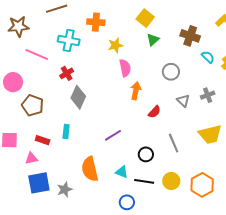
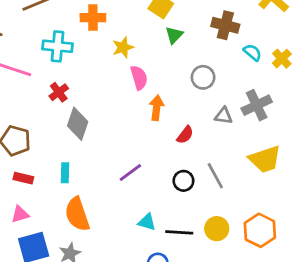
gray cross: (208, 95) -> (257, 105), size x1.5
gray triangle: (183, 101) -> (224, 116), turned -32
red rectangle: (43, 140) -> (23, 178), moved
black circle: (146, 154) -> (183, 181), moved
orange semicircle: (90, 169) -> (77, 214), moved

